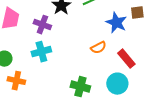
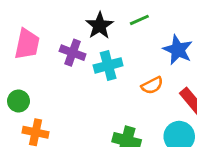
cyan cross: (41, 52) -> (108, 65), moved

